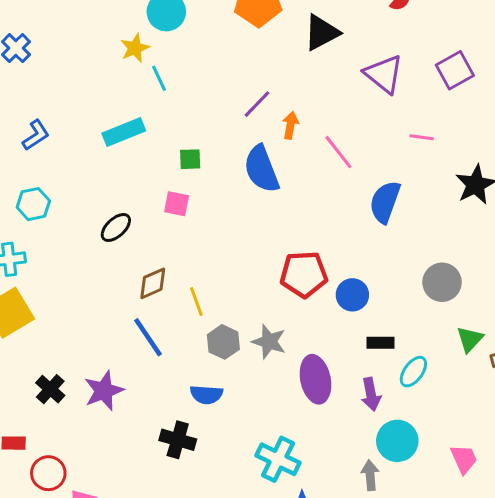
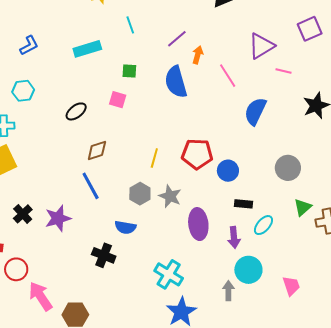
purple triangle: (384, 74) -> (261, 46), moved, turned 44
cyan line: (159, 78) -> (130, 25), moved
yellow line: (196, 302) -> (154, 158), moved, turned 30

